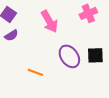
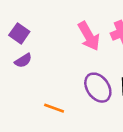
pink arrow: (49, 21) -> (89, 36), moved

